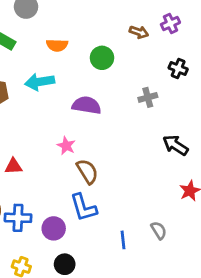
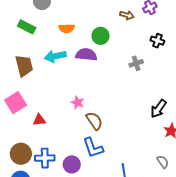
purple semicircle: (87, 105) -> (86, 55), moved
black arrow: (175, 145) -> (158, 109), moved, turned -84
gray semicircle: (159, 230) -> (163, 162), moved

